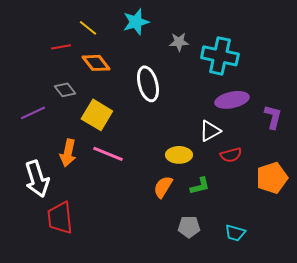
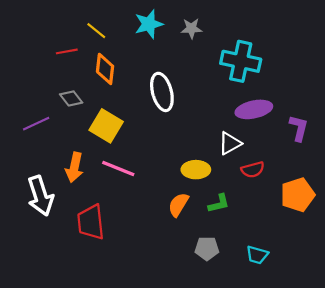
gray star: (179, 42) -> (191, 28), moved
orange diamond: (96, 63) -> (105, 69), turned 44
red trapezoid: (60, 218) -> (91, 222), moved

